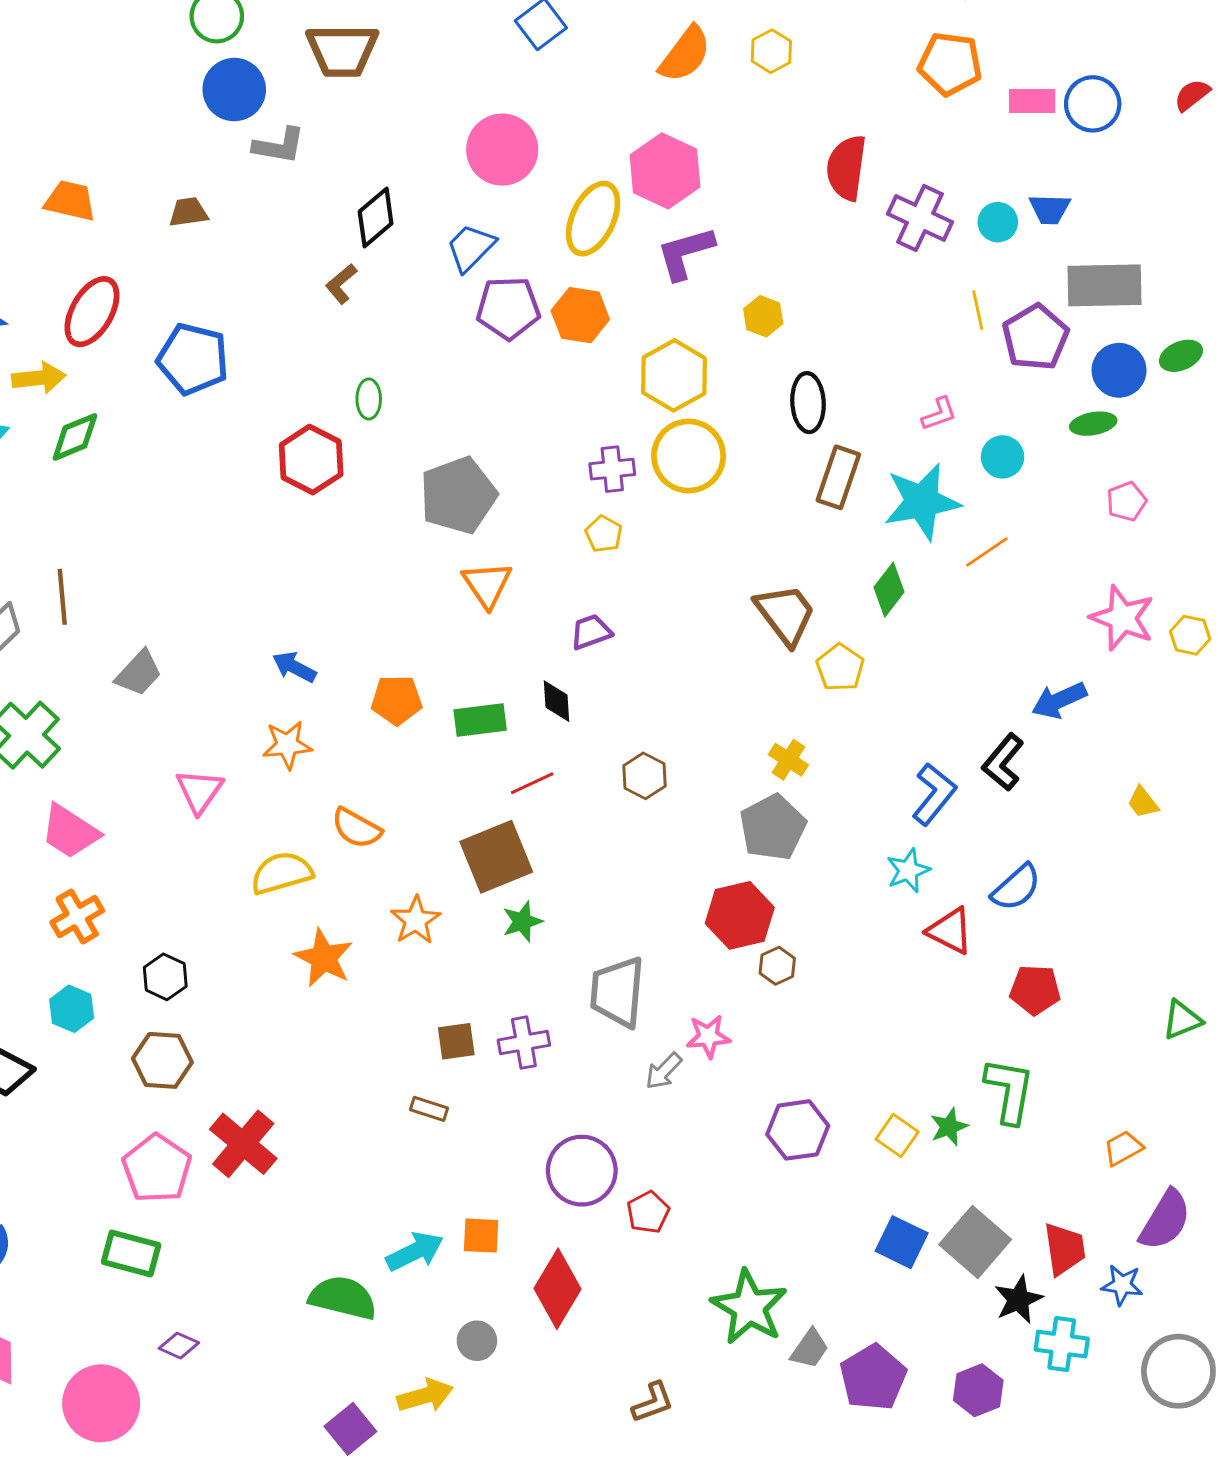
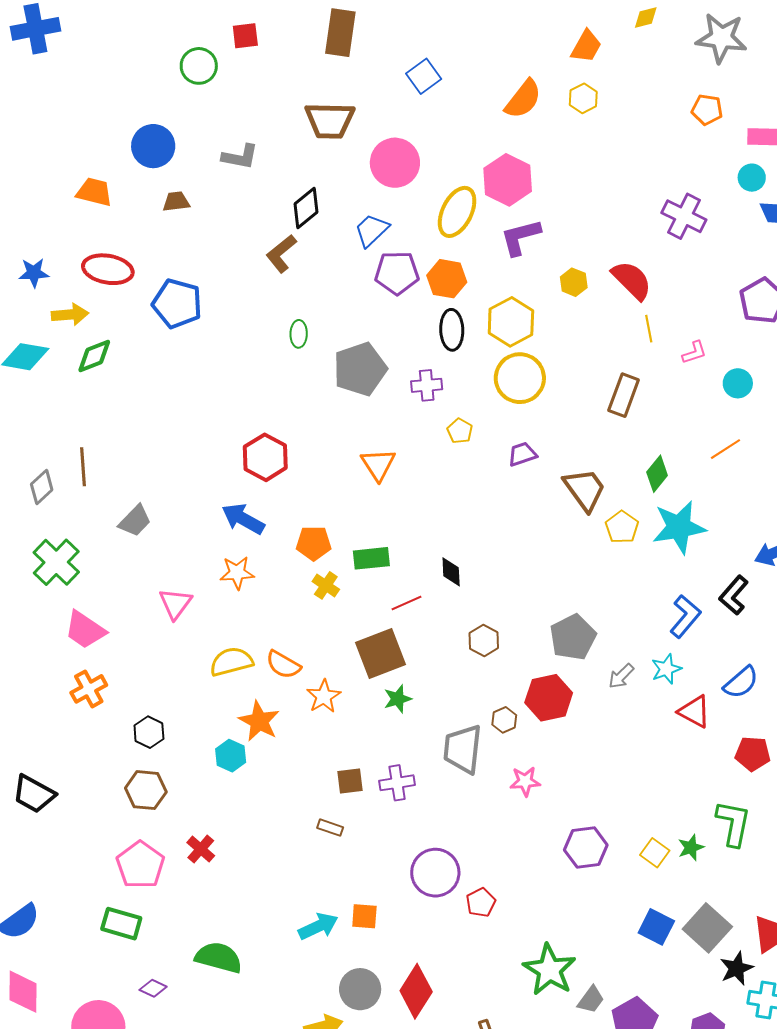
brown trapezoid: (342, 50) -> (330, 120), moved
orange pentagon: (950, 64) -> (707, 110), size x0.7
blue circle: (234, 90) -> (153, 146), moved
red semicircle: (846, 168) -> (632, 280), moved, turned 126
cyan circle: (998, 222) -> (752, 178), moved
brown L-shape: (341, 284) -> (281, 254), size x1.4
yellow line: (978, 310) -> (649, 329), moved
red ellipse: (92, 312) -> (108, 269), turned 69
black ellipse: (808, 403) -> (452, 330), moved
red hexagon: (311, 460) -> (265, 457), moved
purple cross: (612, 469) -> (427, 385), moved
gray pentagon: (458, 495) -> (360, 369), moved
cyan star: (922, 502) -> (679, 527), moved
purple trapezoid: (591, 632) -> (522, 454), moved
blue arrow: (294, 667) -> (243, 519), size x1.4
black diamond: (556, 701) -> (451, 572), moved
yellow cross: (788, 760) -> (326, 585), moved
brown hexagon: (644, 776) -> (484, 640), moved
orange semicircle: (356, 828) -> (283, 665), moved
brown hexagon: (777, 966) -> (504, 720), moved
cyan hexagon: (72, 1009) -> (231, 756), moved
gray arrow: (664, 1071) -> (621, 676), moved
red cross: (243, 1144) -> (201, 849), size x0.6
red diamond: (557, 1289) -> (416, 991), moved
green semicircle: (343, 1298) -> (219, 957), moved
gray circle: (477, 1341) -> (360, 989), size x1.5

